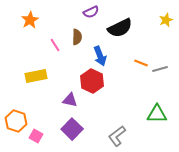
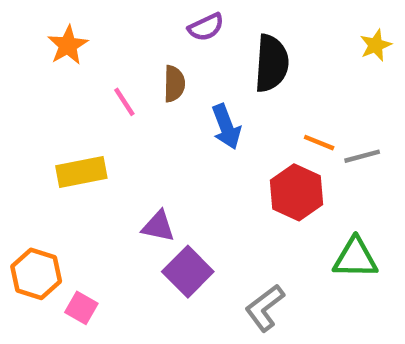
black semicircle: (120, 28) -> (272, 63), turned -60
red hexagon: (92, 81) -> (296, 192), moved
purple square: (72, 129) -> (188, 272), moved

